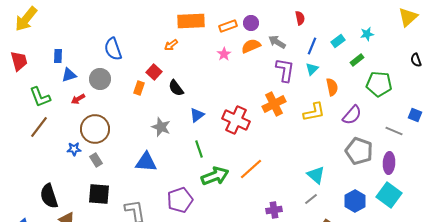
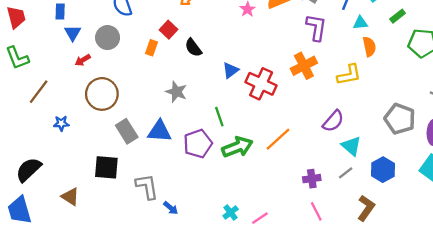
cyan triangle: (312, 69) -> (360, 23), moved, turned 40
blue triangle: (69, 75) -> (73, 33), turned -42
green L-shape: (40, 97) -> (17, 58), moved
blue triangle: (197, 115) -> (231, 70), moved
purple semicircle: (352, 115) -> (333, 121), moved
blue star: (74, 149) -> (61, 123), moved
gray rectangle: (96, 160) -> (127, 131), moved, size x1.5
black semicircle: (49, 196) -> (29, 170), moved, turned 65
purple pentagon: (180, 200) -> (198, 144), moved
blue hexagon: (355, 201) -> (383, 170), moved
purple cross: (274, 210) -> (312, 179), moved

